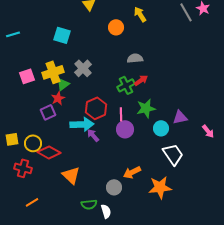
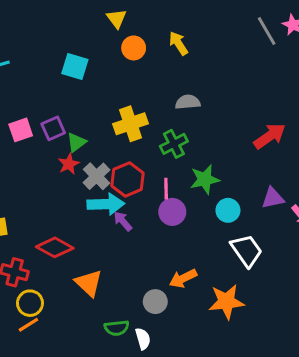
yellow arrow: (140, 14) -> (178, 43), moved
orange circle: (116, 27) -> (134, 48), moved
gray cross: (83, 68) -> (96, 176), moved
yellow cross: (53, 72) -> (131, 124), moved
red arrow: (141, 80) -> (270, 136), moved, size x1.5
purple square: (48, 112) -> (53, 128), moved
purple triangle: (180, 117) -> (273, 198), moved
yellow circle: (33, 143) -> (30, 303), moved

